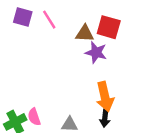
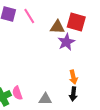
purple star: (96, 52) -> (66, 42), turned 30
orange arrow: (105, 97) -> (73, 77), size x0.6

